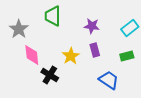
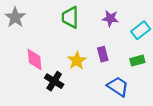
green trapezoid: (53, 16) -> (70, 17), moved
purple star: (92, 26) -> (110, 18), moved
gray star: (19, 29) -> (15, 17), moved

